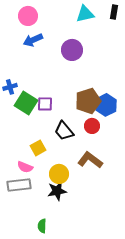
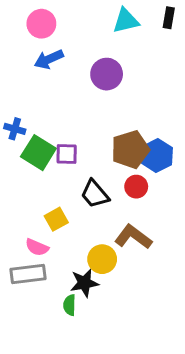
blue cross: (10, 87) -> (15, 129), turned 32
yellow circle: (59, 174) -> (102, 259), moved
green semicircle: (42, 226) -> (70, 305), moved

